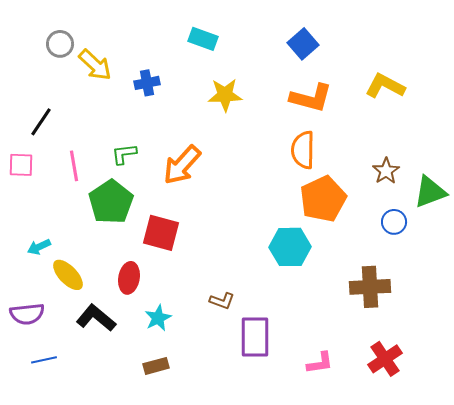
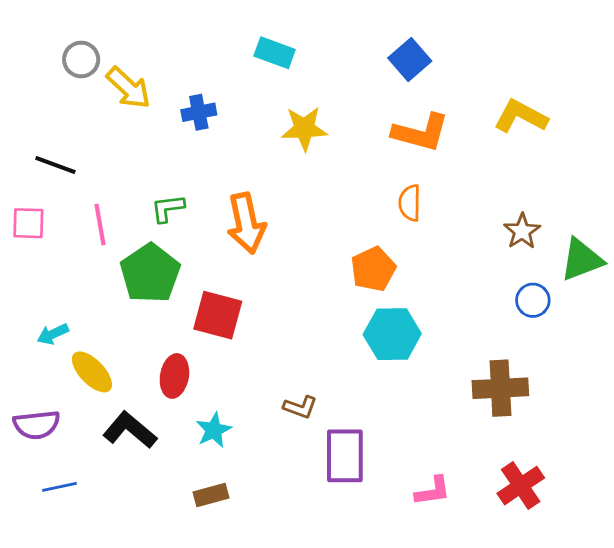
black line: (41, 122) -> (55, 165), turned 76
orange semicircle: (303, 150) -> (410, 203), size x0.7
orange arrow: (182, 165) -> (246, 223), turned -54
orange pentagon: (323, 199) -> (373, 269), moved, size x0.7

